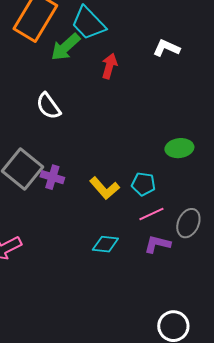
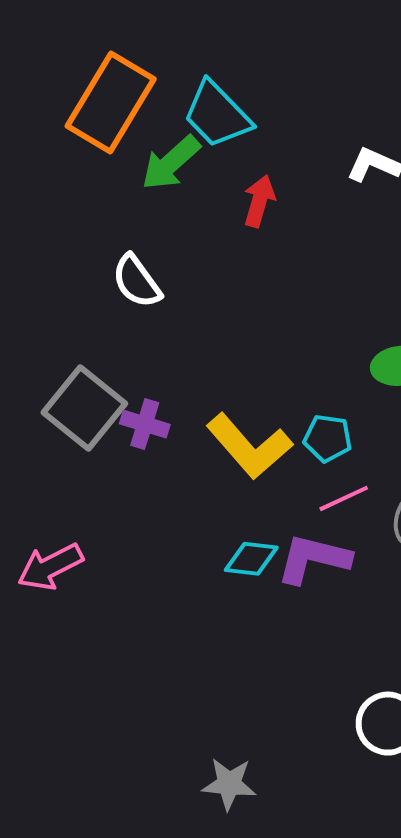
yellow L-shape: (104, 188) -> (249, 446), size x1.4
purple L-shape: (157, 244) -> (314, 559), moved, size x1.4

